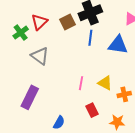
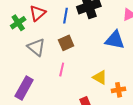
brown square: (68, 22) -> (66, 43), moved
blue line: (90, 38) -> (65, 16), moved
pink line: (81, 83) -> (62, 70), moved

